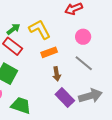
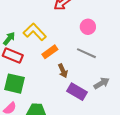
pink circle: (83, 37) -> (88, 27), moved
gray arrow: (90, 96) -> (102, 83), size x0.7

